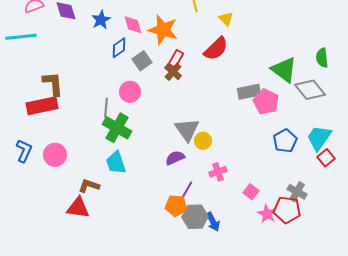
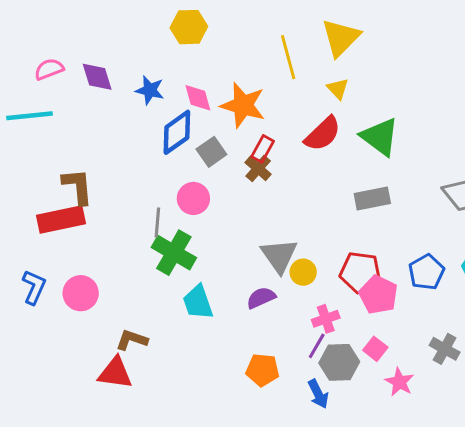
blue star: (101, 20) -> (150, 90), turned -30
blue diamond: (119, 48) -> (177, 132), size x1.4
green triangle: (284, 70) -> (380, 137), moved
pink pentagon: (266, 102) -> (378, 295), moved
cyan trapezoid: (116, 163) -> (198, 302), moved
purple line: (187, 190) -> (317, 346), moved
red pentagon: (287, 210) -> (360, 272), moved
gray hexagon: (195, 217) -> (339, 362), moved

